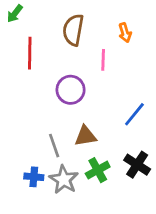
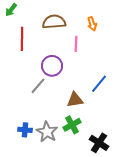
brown semicircle: (73, 30) -> (54, 22), turned 75
brown triangle: (85, 136) -> (75, 100), moved
gray line: (54, 146) -> (38, 86), moved, turned 60
black cross: (137, 165) -> (99, 143), moved

